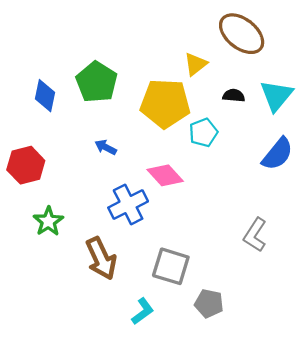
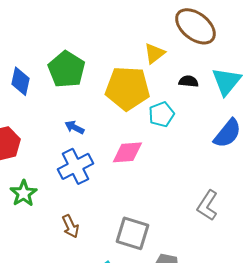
pink diamond: (165, 175) -> (127, 152), turned -52
blue cross: (128, 205) -> (75, 166), moved
brown arrow: (101, 258) -> (70, 226), size x0.6

